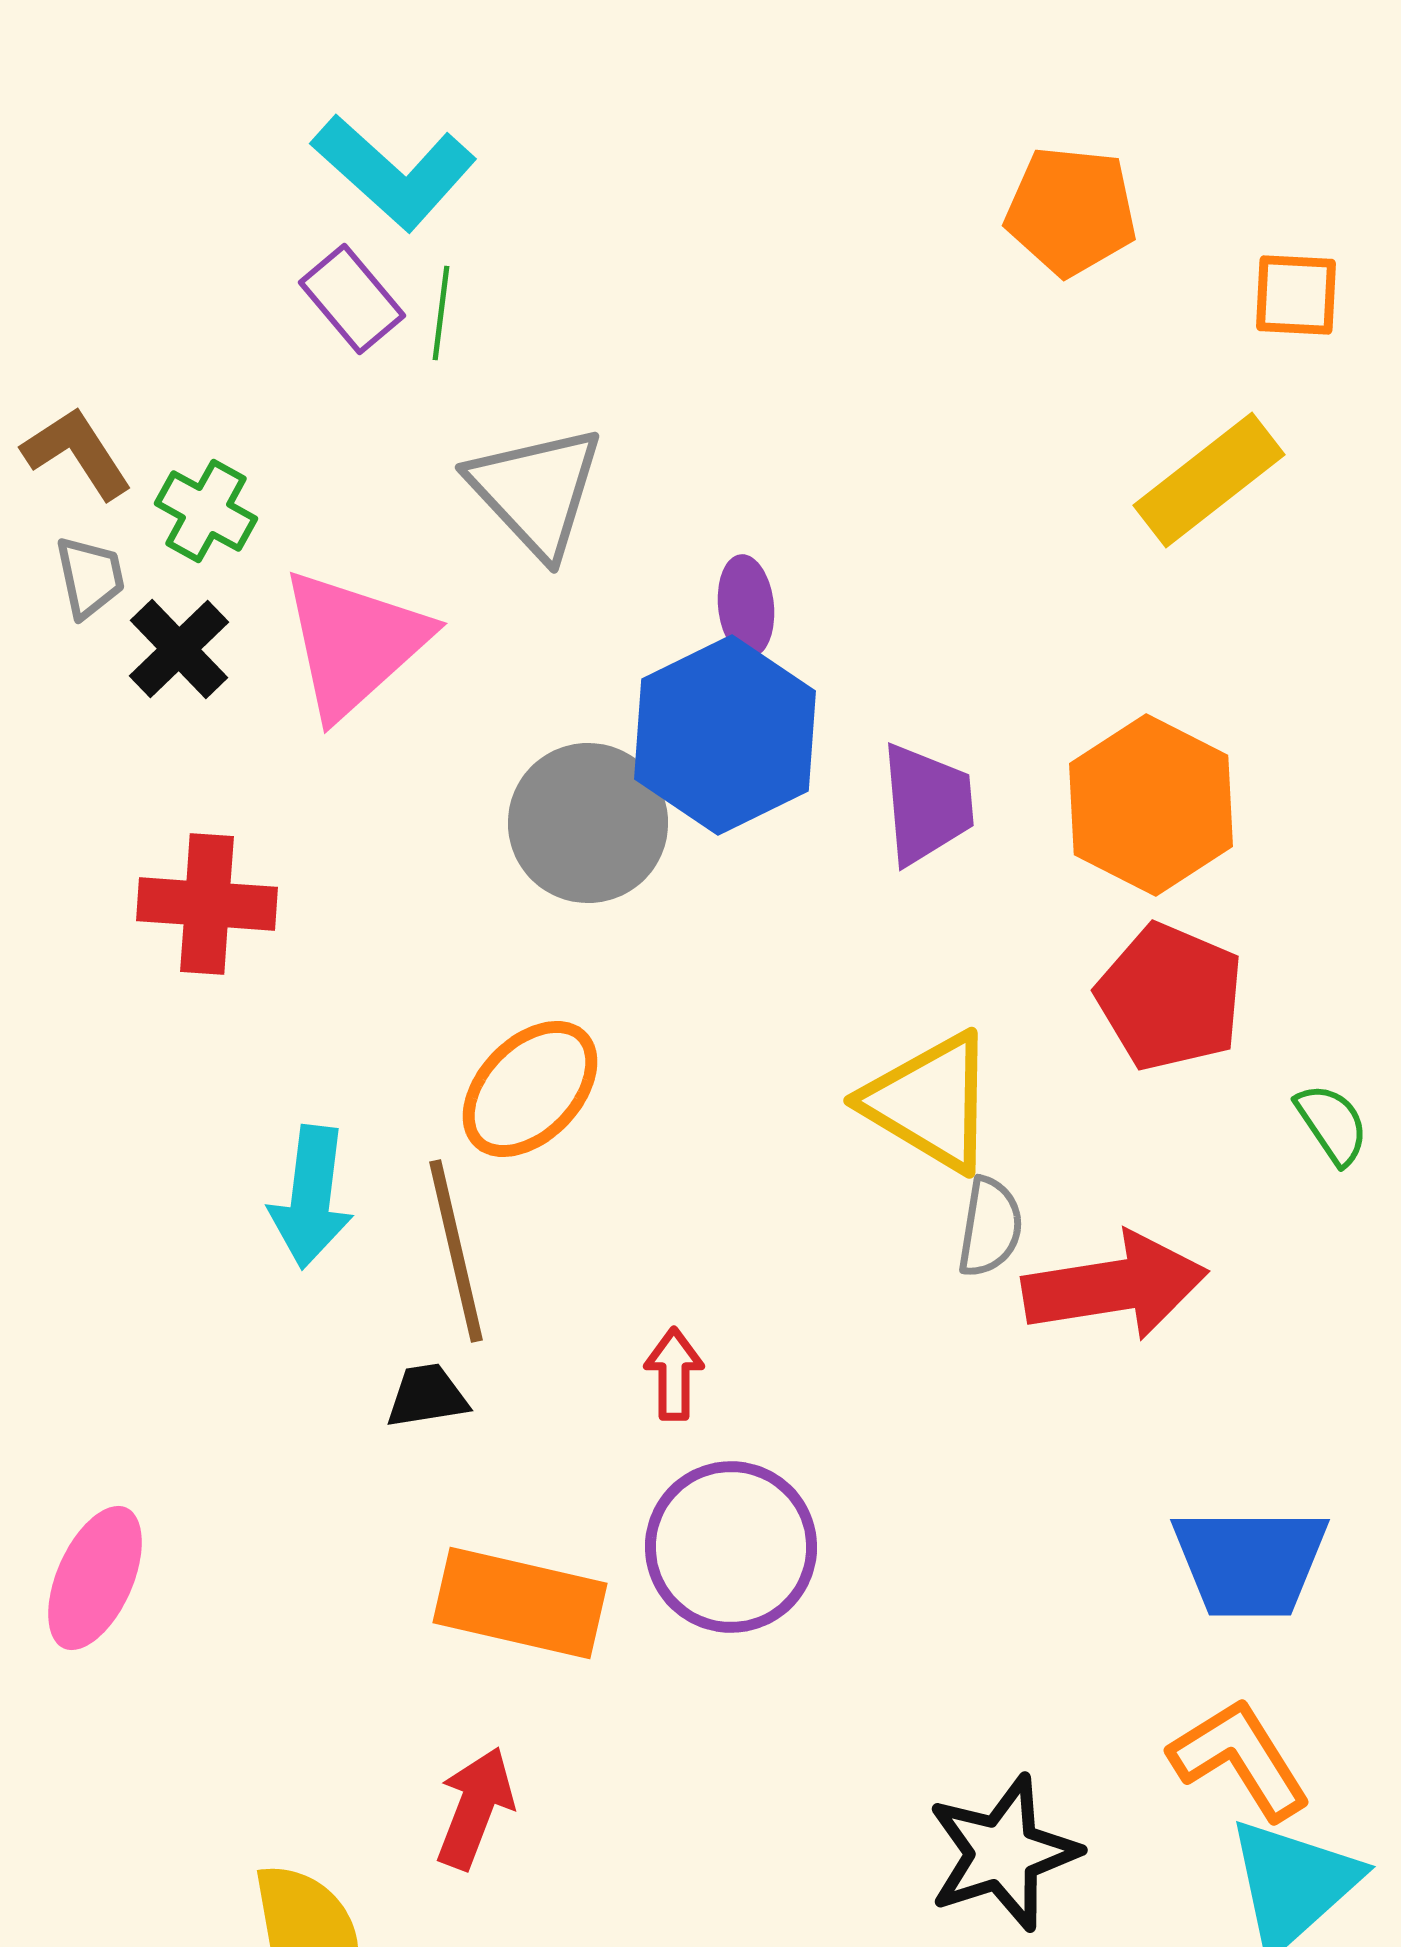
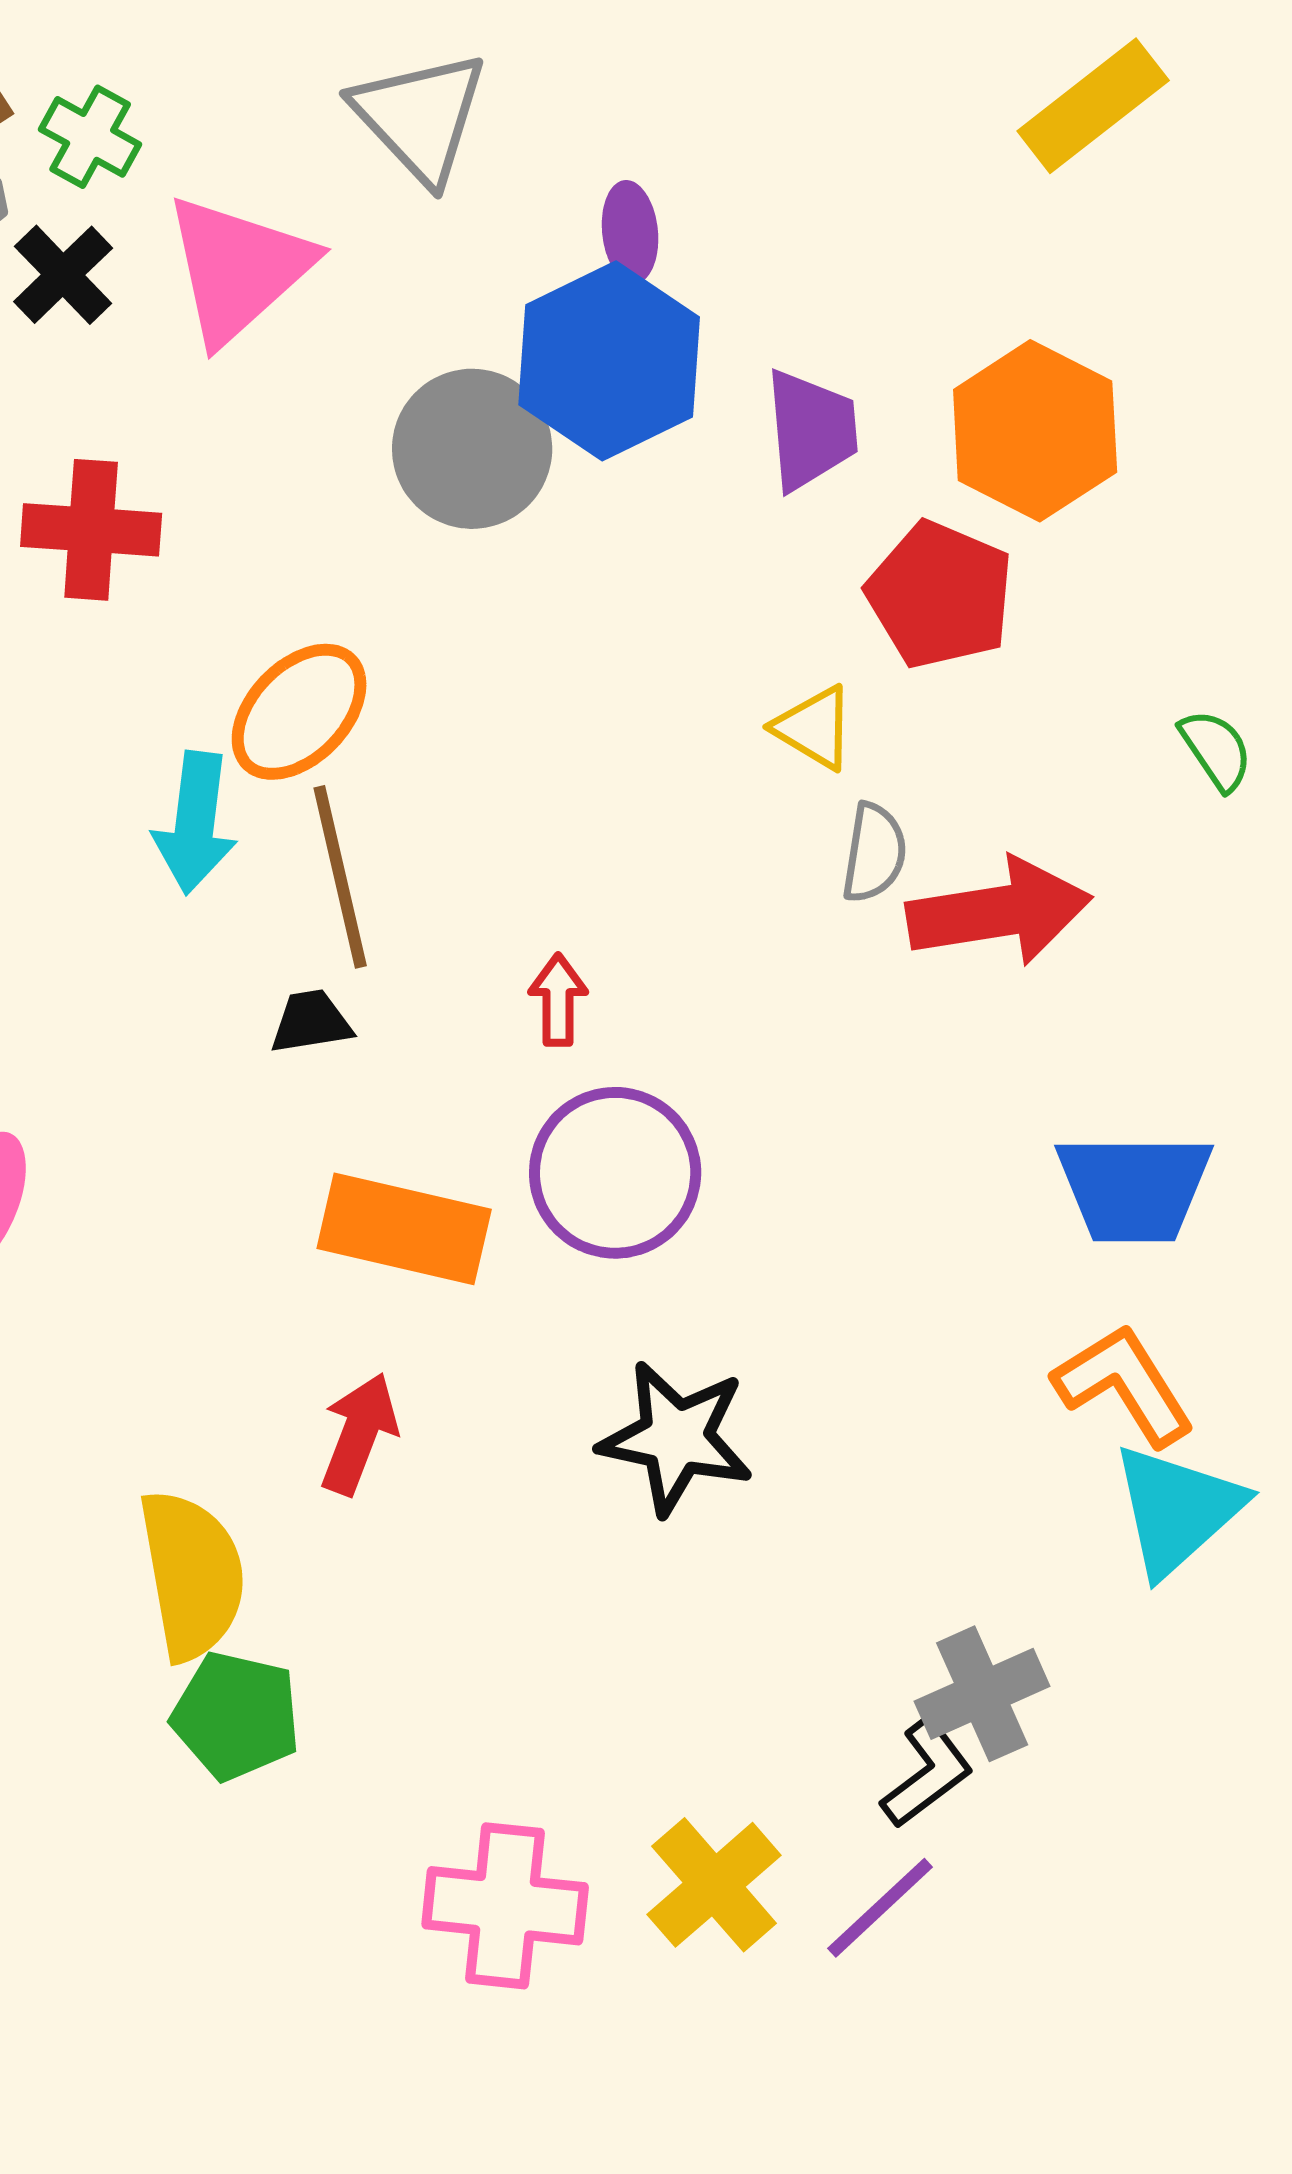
red pentagon: (1170, 997) -> (940, 595), moved
orange ellipse: (530, 1089) -> (299, 712), moved
yellow triangle: (930, 1102) -> (814, 728), size x0.6
black star: (1003, 1853) -> (676, 1438), moved, turned 30

